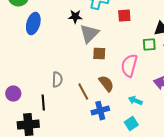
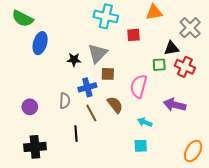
black star: (75, 17) -> (74, 60), moved
purple circle: (13, 94) -> (30, 107), moved
black line: (43, 103) -> (76, 134), moved
blue cross: (100, 111) -> (87, 87), moved
cyan square: (131, 124) -> (141, 146), turned 32

